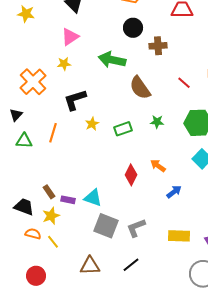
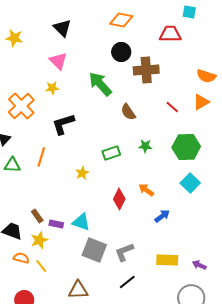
pink triangle: (70, 37) -> (58, 61), turned -42
brown cross: (158, 46) -> (146, 70), size x1.4
green arrow: (112, 60) -> (100, 84), turned 36
brown semicircle: (140, 88) -> (128, 112), size x0.7
yellow star: (92, 124) -> (82, 173), moved
black line: (131, 265) -> (127, 282), moved

